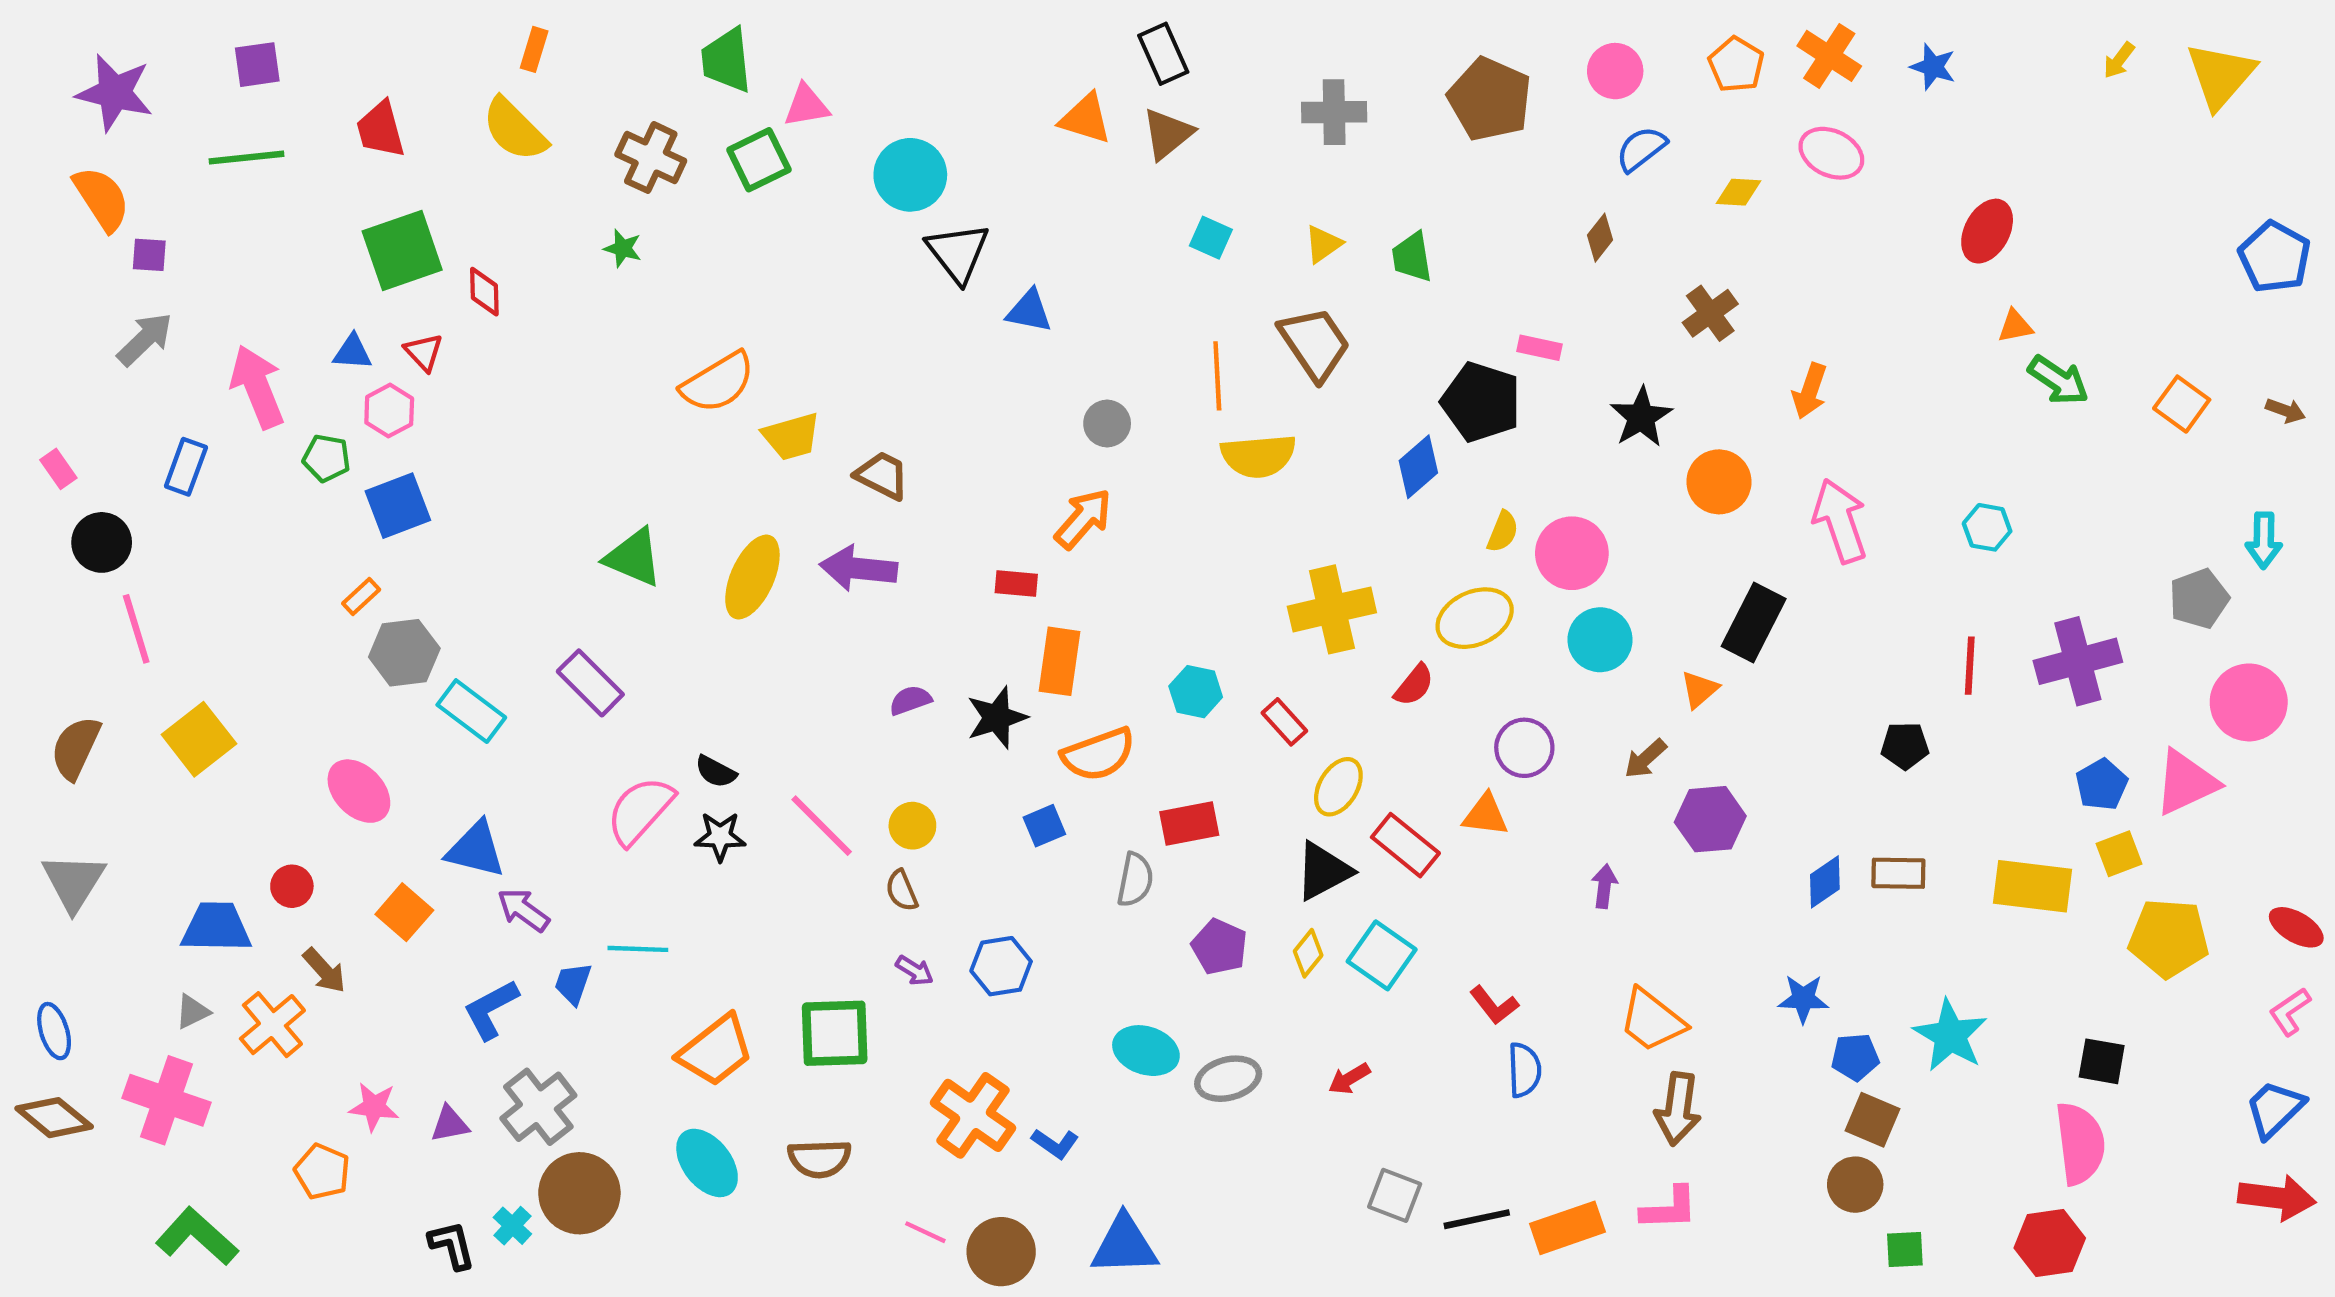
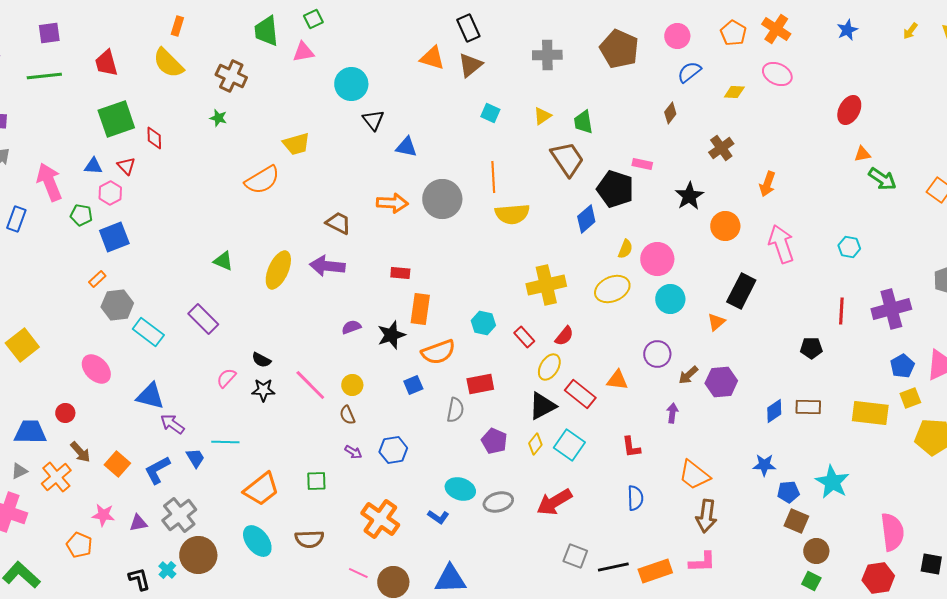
blue star: (1933, 67) -> (847, 30), moved, turned 30
green square: (759, 160) -> (313, 19), moved, size x0.7
black triangle: (958, 253) -> (373, 120), size x0.7
brown trapezoid: (1315, 344) -> (567, 159), moved
gray circle: (1107, 424) -> (442, 199), size x1.8
yellow trapezoid: (791, 436) -> (296, 144), moved
orange arrow: (1083, 519) -> (392, 203), moved, turned 52
green triangle: (634, 558) -> (223, 261), size x0.7
red semicircle: (1414, 685) -> (564, 336), moved
purple circle: (1524, 748) -> (657, 354), moved
brown arrow: (1645, 759) -> (688, 375), moved
pink semicircle: (640, 811) -> (226, 378), size x0.6
orange square: (404, 912) -> (117, 464), moved
blue trapezoid: (573, 984) -> (195, 458), turned 130
red L-shape: (1494, 1005) -> (631, 447), moved, turned 30
green square: (835, 1033) -> (316, 481), size x0.6
black square: (2102, 1061) -> (931, 564), moved
red arrow: (1349, 1079) -> (554, 502), size x1.8
blue L-shape: (1055, 1144) -> (438, 517), moved
brown circle: (1855, 1185) -> (816, 551), moved
green square: (1905, 1249) -> (811, 581), turned 30

